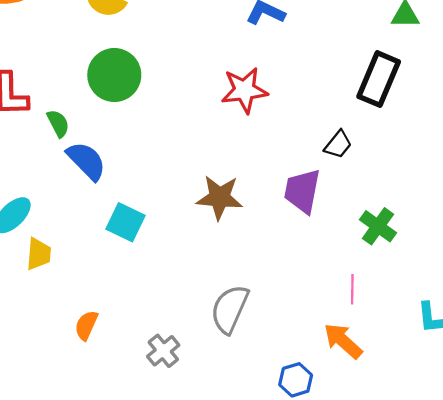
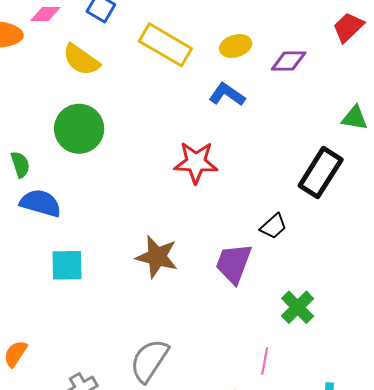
blue semicircle: (86, 161) -> (41, 203), turned -39
cyan square: (126, 222) -> (67, 265), turned -36

